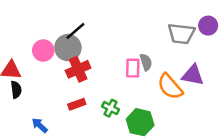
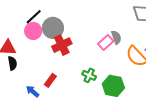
black line: (75, 31) -> (34, 17), moved
pink rectangle: (133, 68) -> (106, 42), turned 49
red rectangle: (77, 104) -> (50, 80), moved, turned -32

